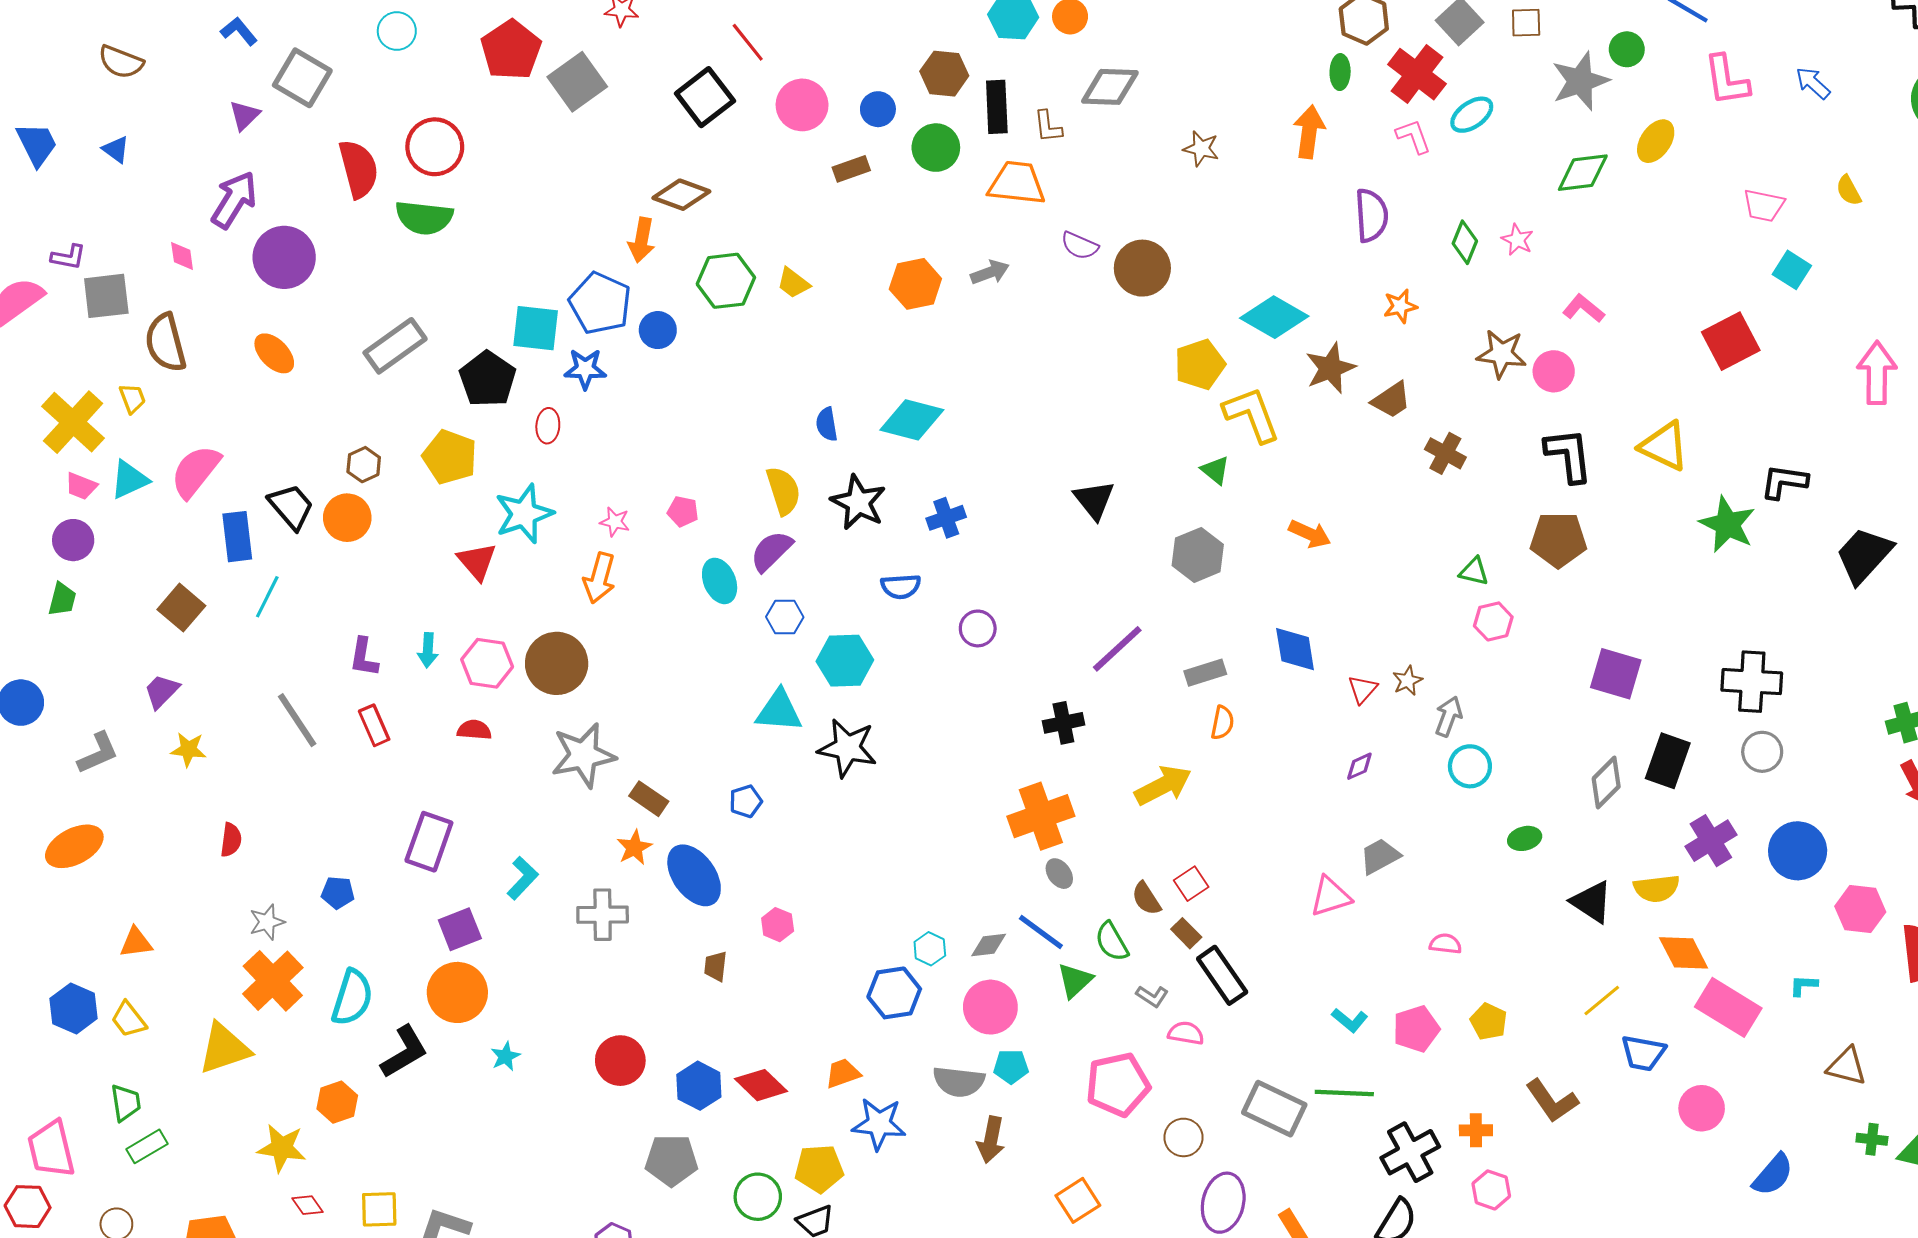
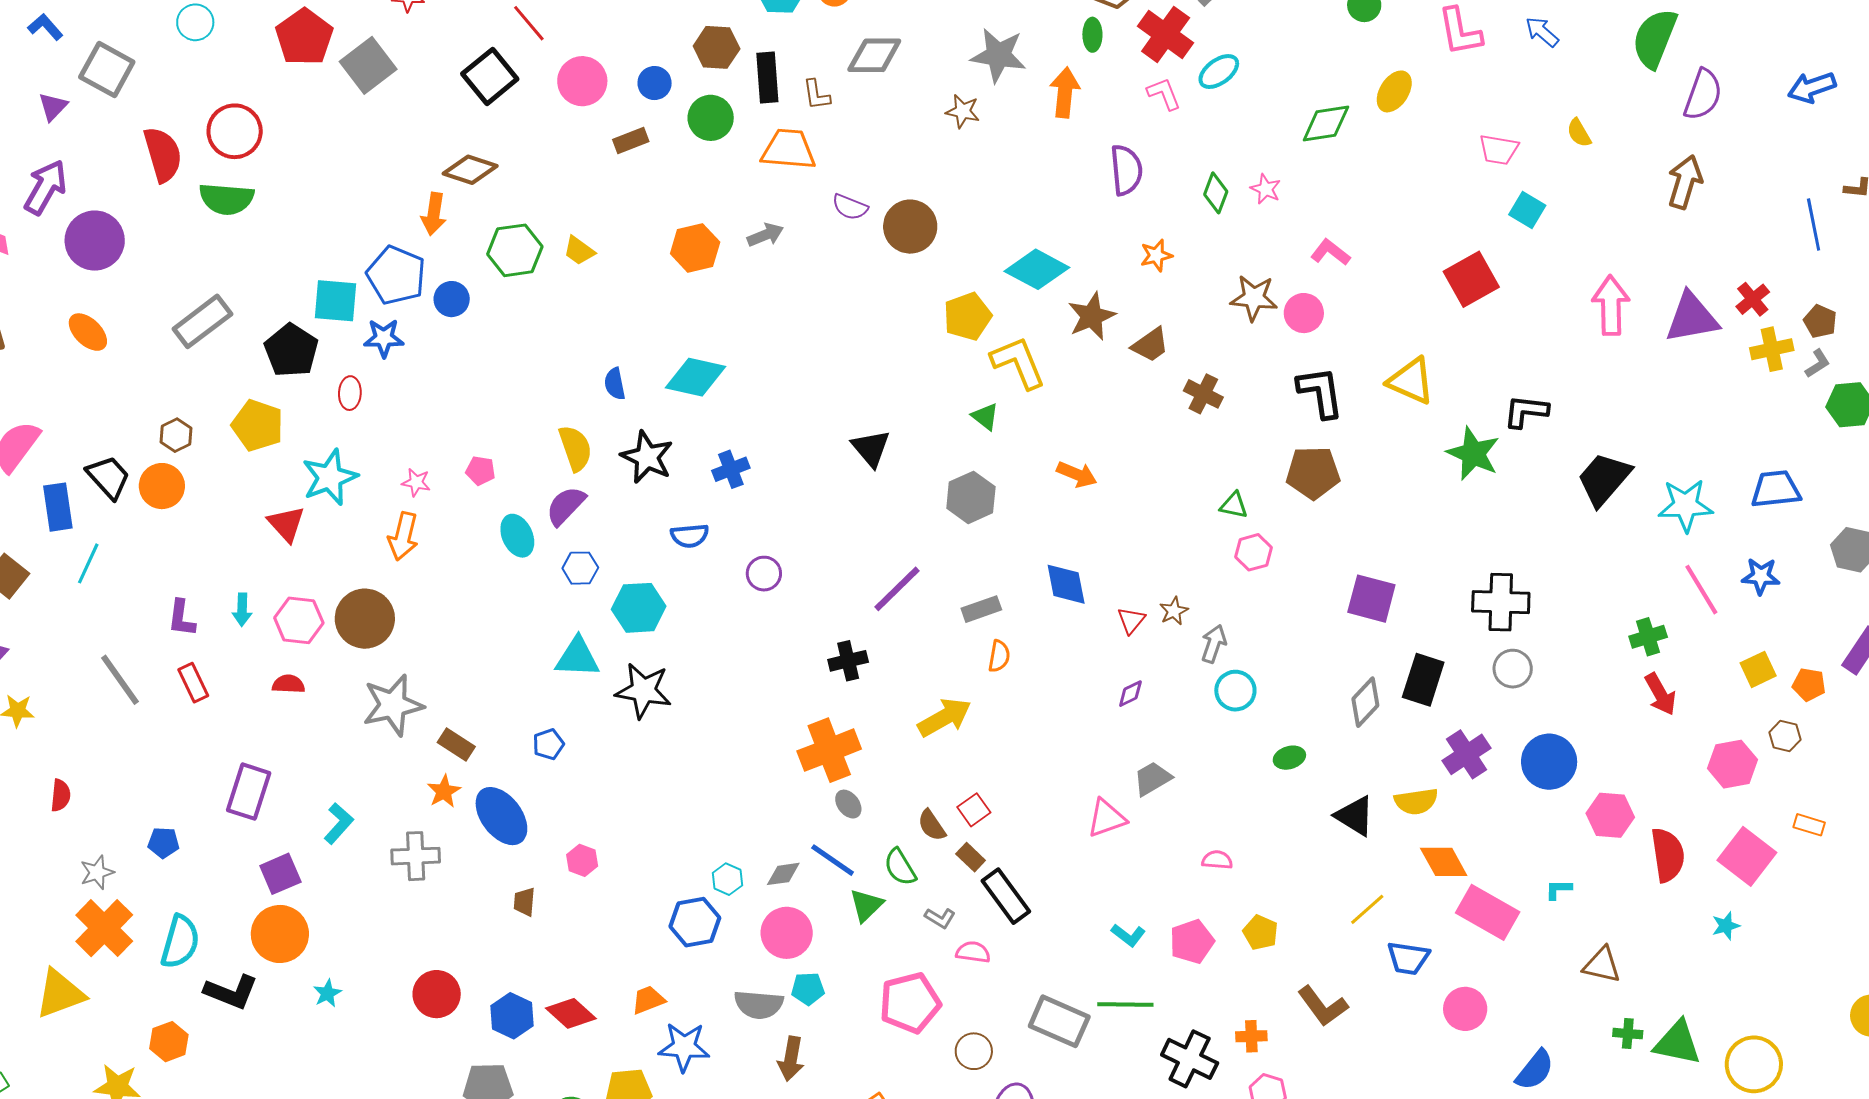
gray star: (1580, 81) -> (998, 55), moved, turned 30
black L-shape: (404, 1052) -> (231, 992), turned 54
black cross: (1410, 1152) -> (1190, 1059), turned -34

